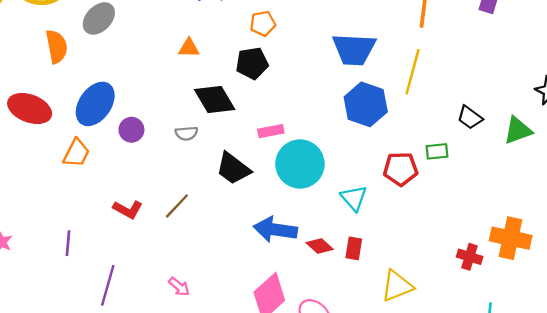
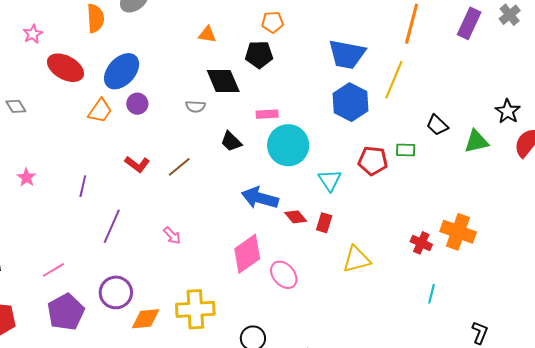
purple circle: (131, 130) -> (137, 104), moved
black trapezoid: (233, 169) -> (231, 142), size x0.7

